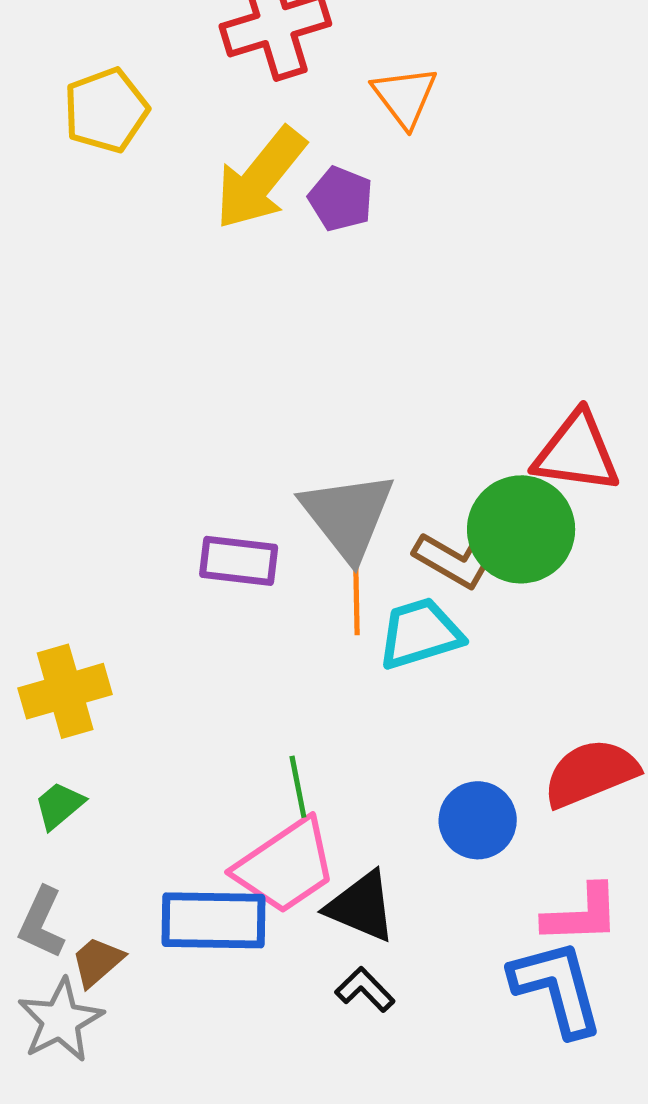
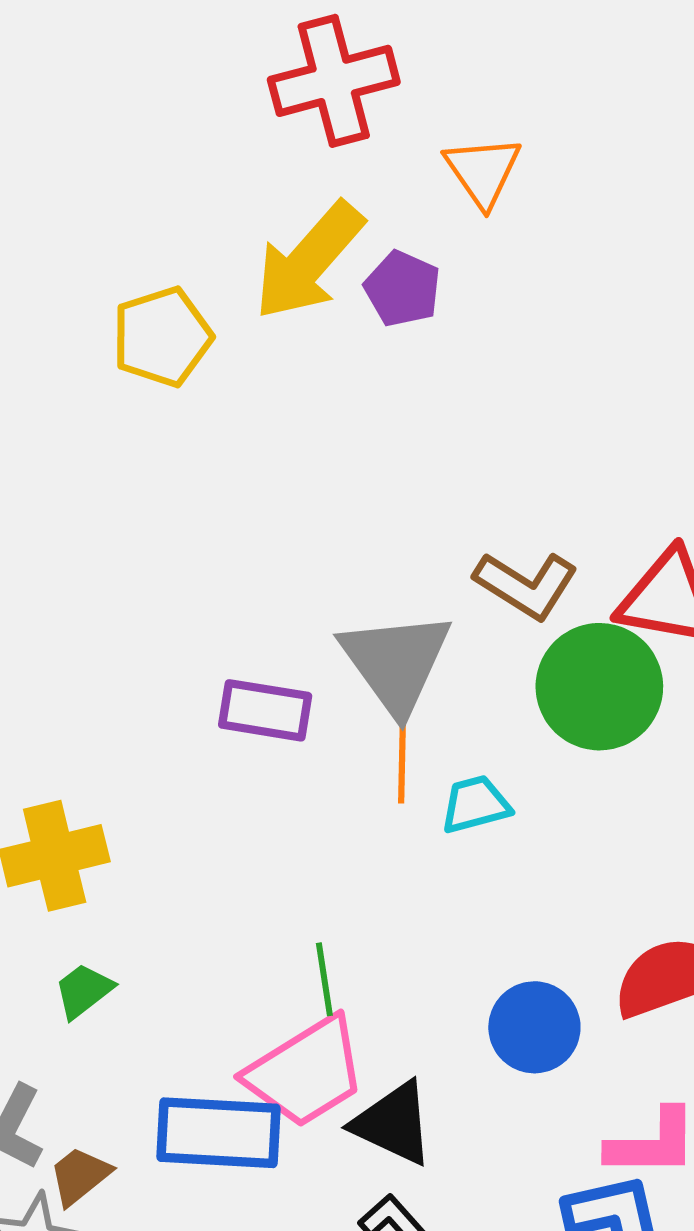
yellow pentagon: (106, 110) -> (162, 337), moved
brown L-shape: (458, 559) -> (526, 585), moved
cyan trapezoid: (420, 633) -> (475, 804), size x0.7
green trapezoid: (59, 805) -> (84, 991), moved

